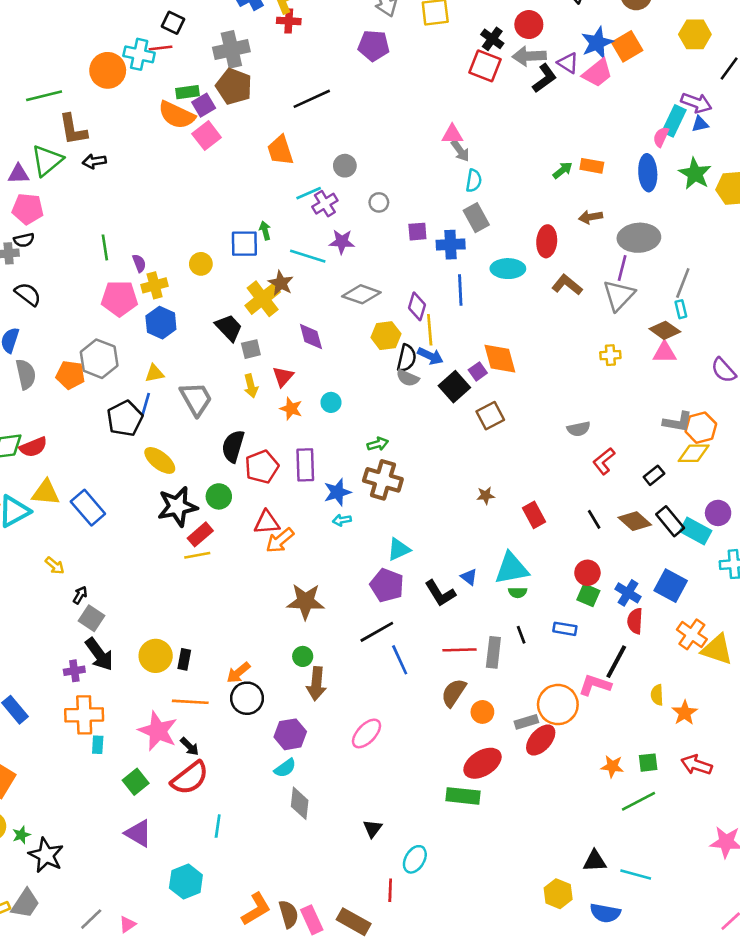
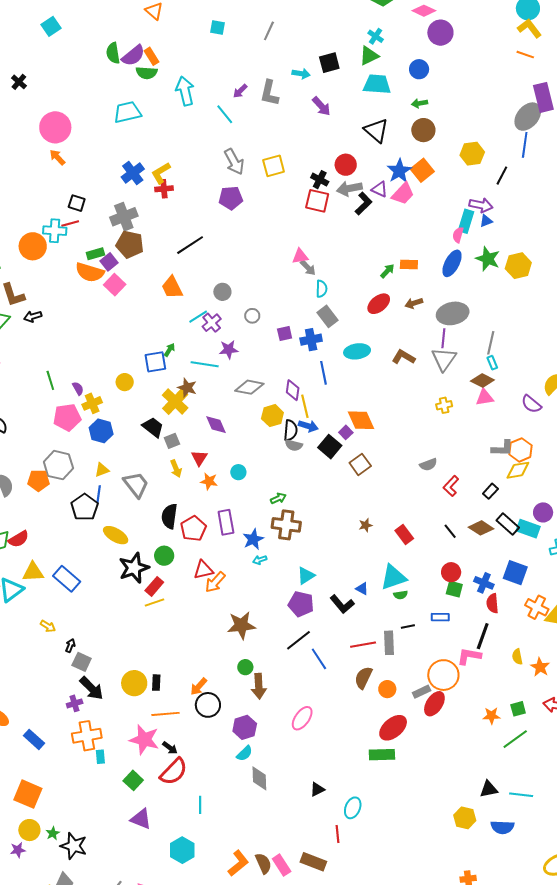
blue ellipse: (648, 173) -> (452, 263), turned 40
green arrow: (265, 231) -> (169, 350), turned 56
red ellipse: (547, 241) -> (379, 304), moved, turned 55
black line: (521, 635) -> (408, 626), turned -72
black triangle: (373, 829) -> (317, 789), turned 35

